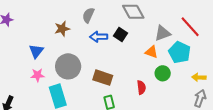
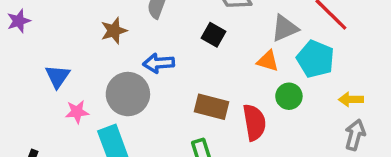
blue arrow: (99, 37) -> (159, 63), moved
blue triangle: (36, 51) -> (58, 76), moved
brown rectangle: (103, 78) -> (211, 107), moved
red semicircle: (141, 87) -> (254, 122), size x1.5

